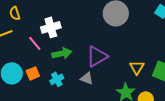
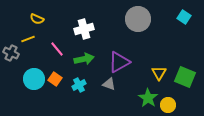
yellow semicircle: (15, 13) -> (37, 19), turned -48
white cross: (51, 27) -> (84, 29), moved
orange square: (33, 73) -> (55, 79), turned -32

